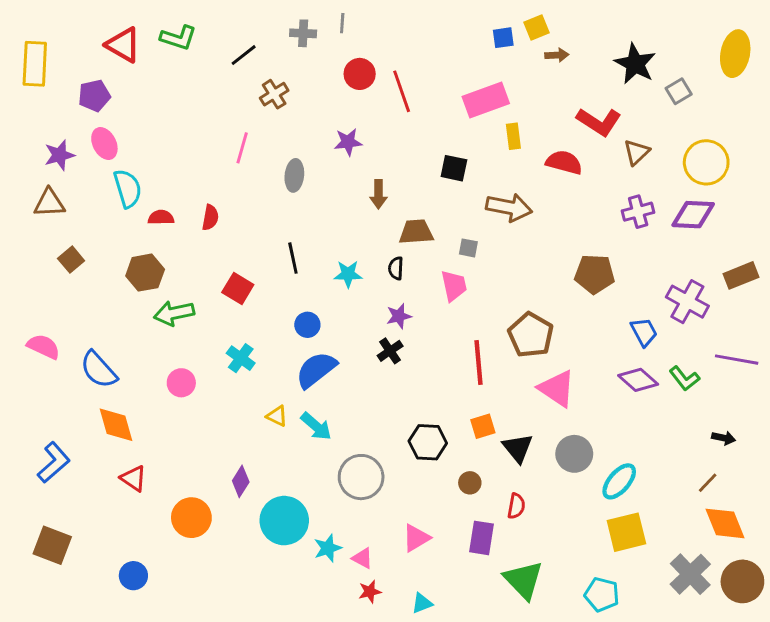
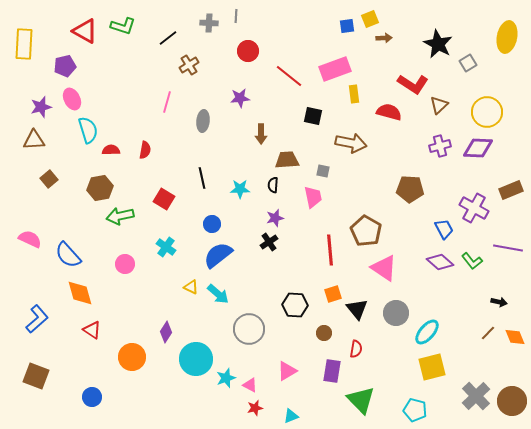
red line: (402, 91) -> (289, 76), moved, turned -32
orange diamond: (725, 523) -> (515, 337), moved, size x0.7

